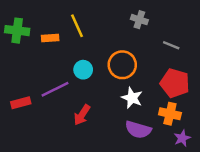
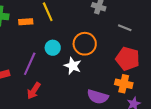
purple line: (55, 89) -> (30, 64), turned -40
white star: (132, 98) -> (73, 66), moved
red arrow: (82, 115) -> (34, 91), moved

